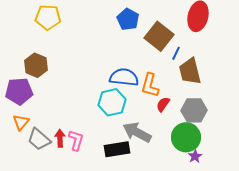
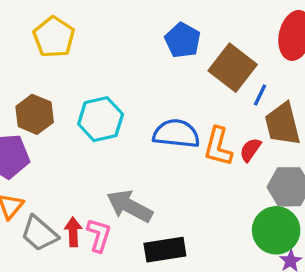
yellow pentagon: (48, 17) -> (54, 37), turned 30
cyan hexagon: (112, 102) -> (101, 119), moved
red semicircle: (163, 104) -> (250, 150), moved
gray arrow: (137, 132) -> (130, 206), moved

